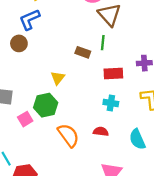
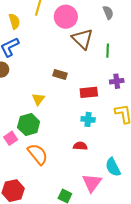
green line: (103, 43) -> (108, 51), moved
orange semicircle: (68, 135) -> (38, 154), moved
cyan semicircle: (137, 139) -> (113, 167), moved

